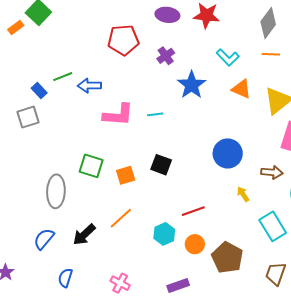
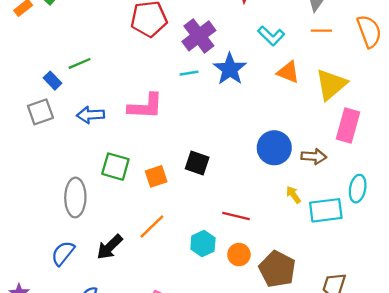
purple cross: (166, 56) -> (199, 36), size x1.6
blue arrow: (89, 86) -> (90, 115), moved
cyan line: (155, 114) -> (189, 73), moved
brown arrow: (272, 172) -> (314, 156), moved
red line: (193, 211) -> (236, 216), turned 35
cyan rectangle: (273, 226) -> (326, 210), moved, turned -64

